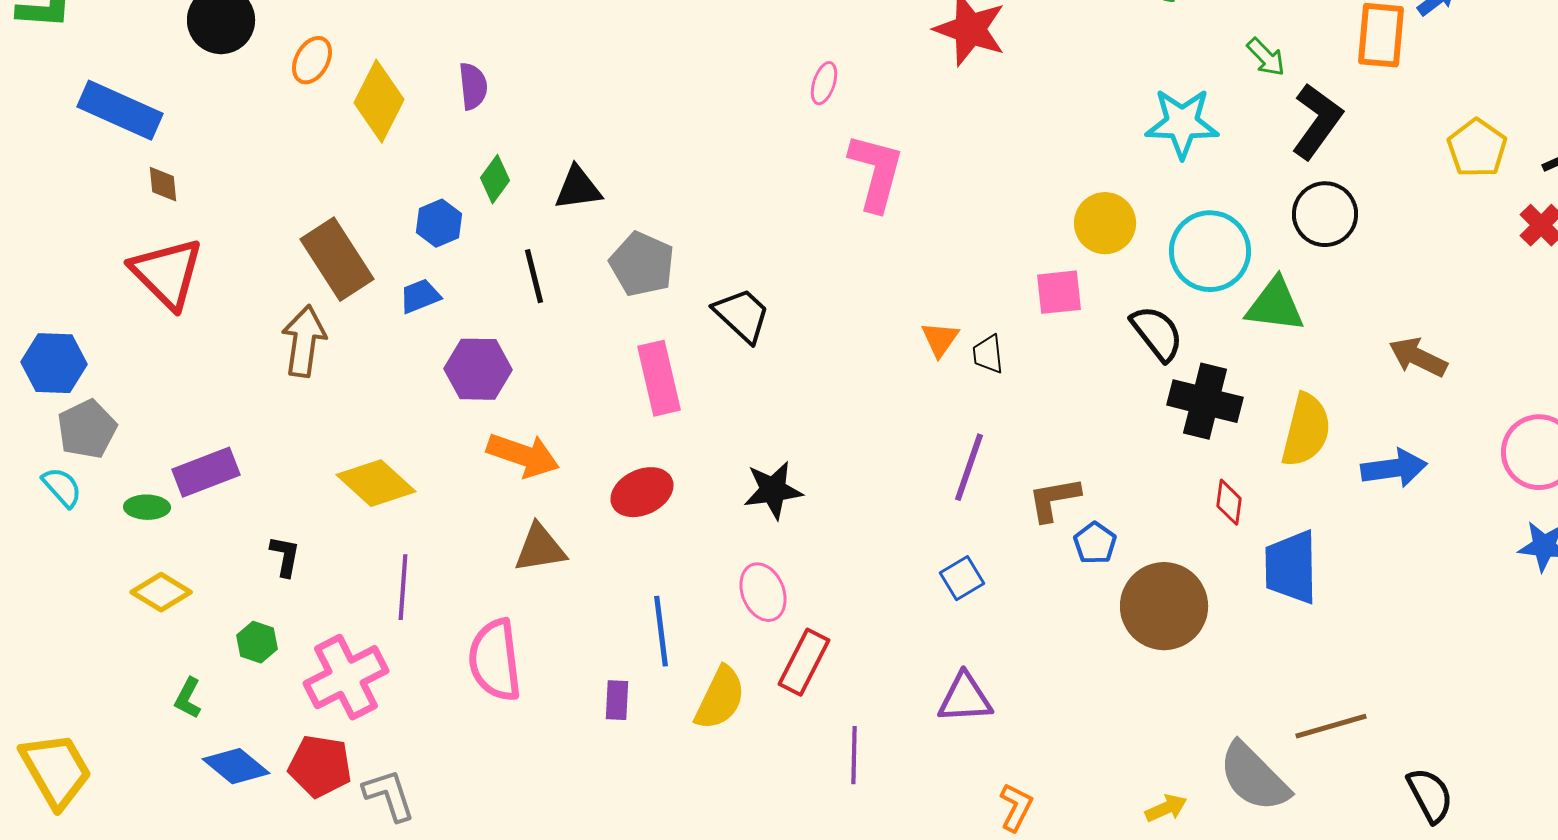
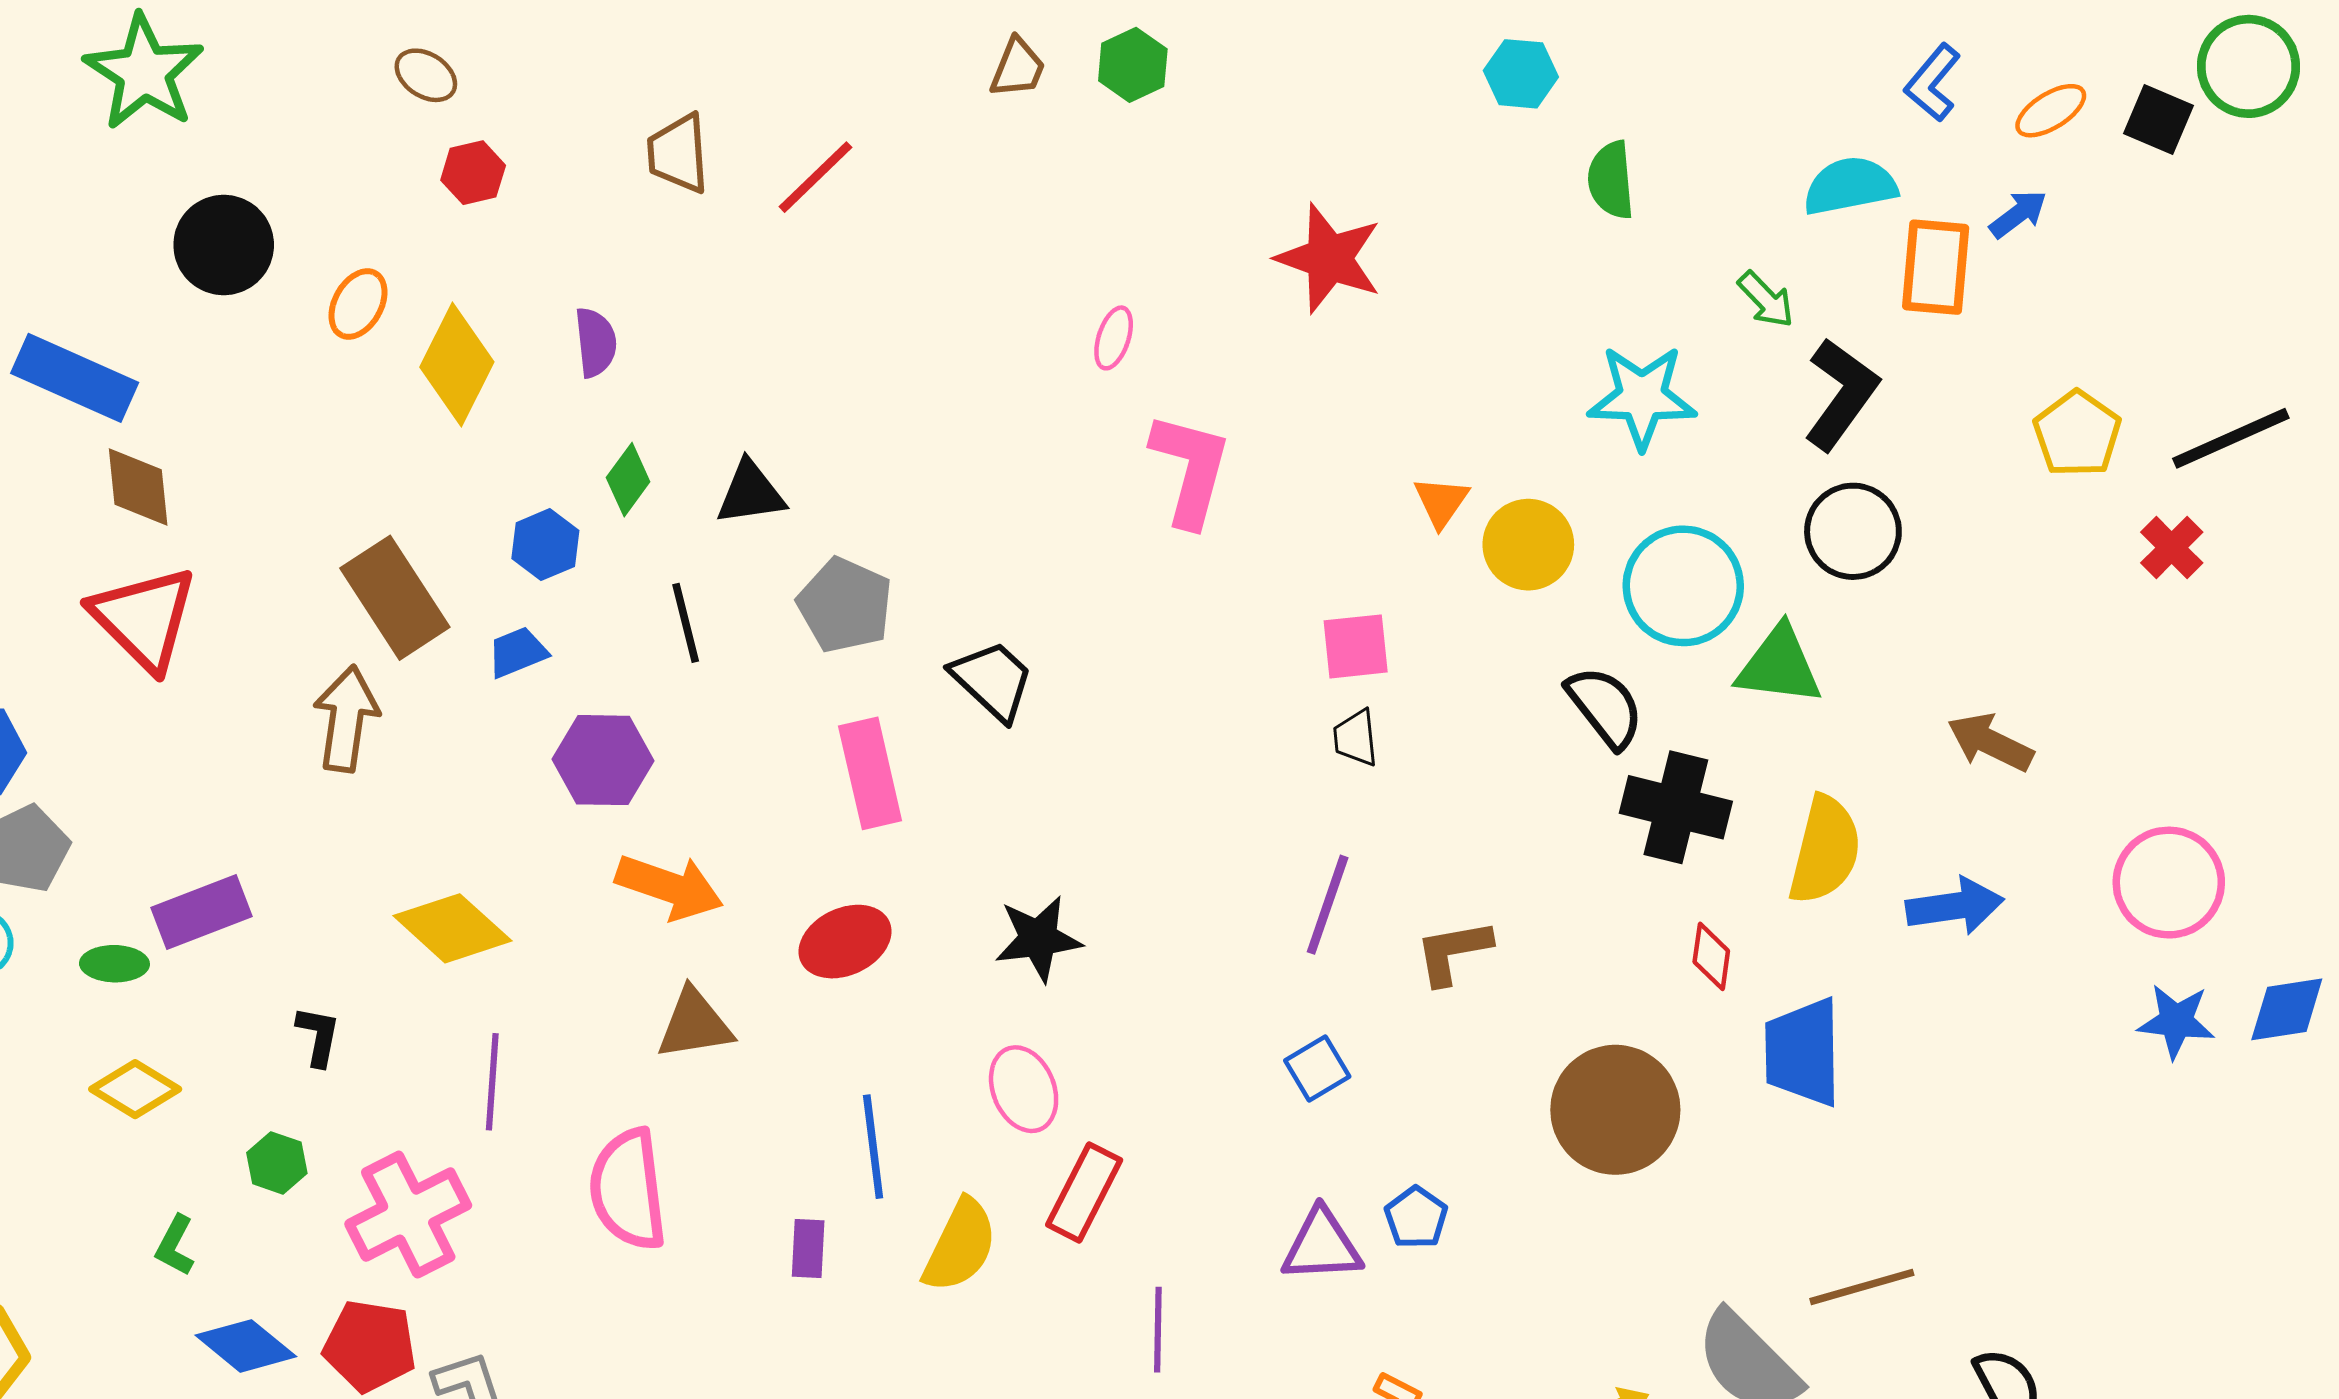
brown diamond: (163, 184) -> (138, 487), size x1.5
pink square: (1059, 292) -> (1356, 646), moved
orange triangle: (940, 339) -> (1441, 502), moved
blue pentagon: (1095, 543) -> (1416, 1218), moved

